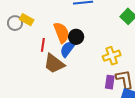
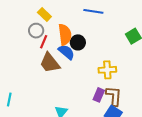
yellow rectangle: (27, 20) -> (44, 15), moved
gray circle: (15, 23) -> (36, 31), moved
blue semicircle: (67, 49) -> (66, 52), turned 78

